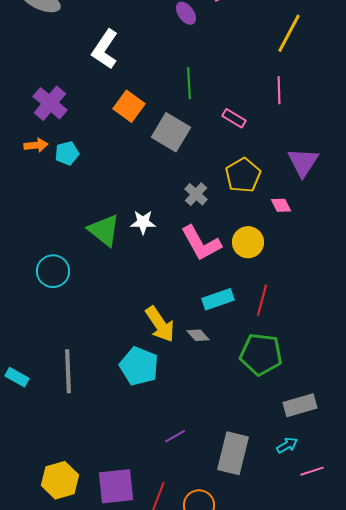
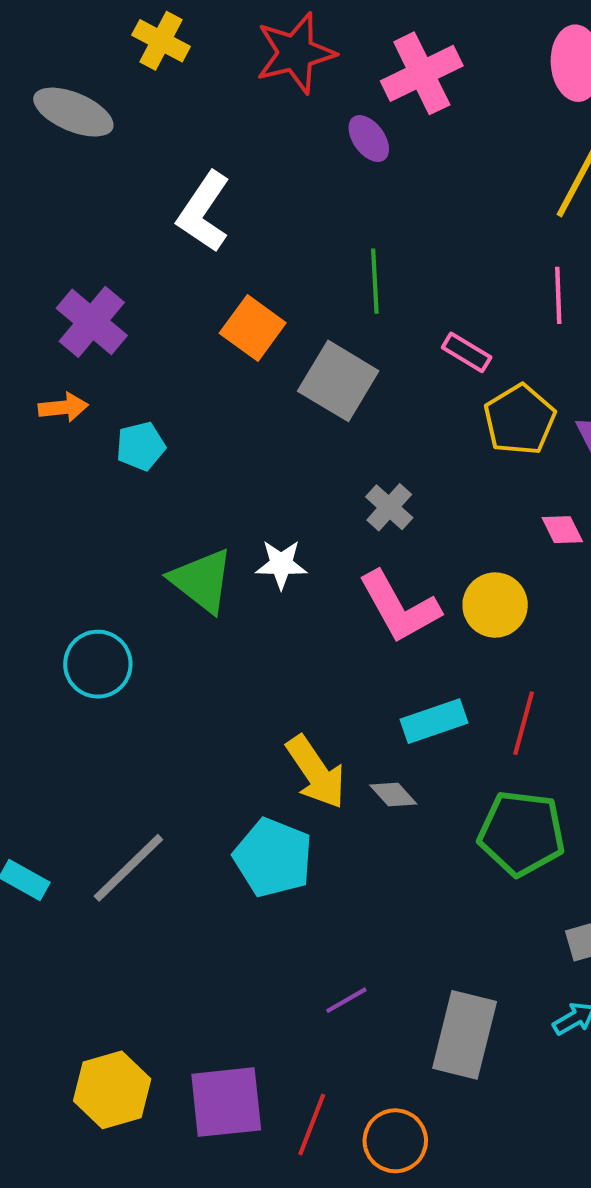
cyan pentagon: (67, 153) -> (141, 446), moved
yellow pentagon: (243, 175) -> (520, 420), moved
gray line: (68, 371) -> (128, 868), turned 48

